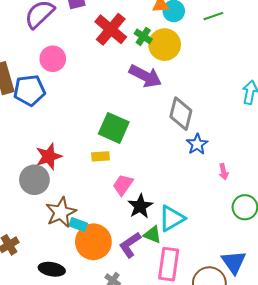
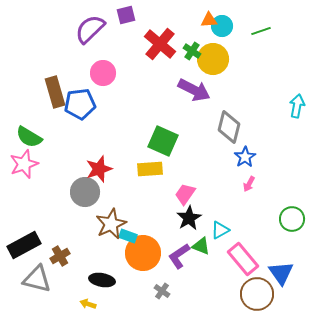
yellow rectangle: (101, 156) -> (150, 169), size x1.4
pink arrow: (224, 172) -> (249, 184), moved, turned 42
pink trapezoid: (123, 185) -> (185, 194), moved
cyan triangle: (172, 218) -> (220, 230), size x0.7
pink rectangle: (169, 264) -> (243, 259), moved, turned -48

